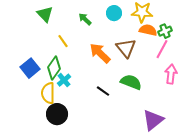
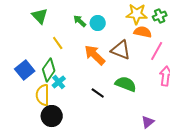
cyan circle: (114, 13) -> (98, 23), moved
green cross: (165, 31) -> (160, 16), moved
brown triangle: (126, 48) -> (121, 50), turned -30
purple triangle: (153, 120) -> (148, 122), size x0.6

